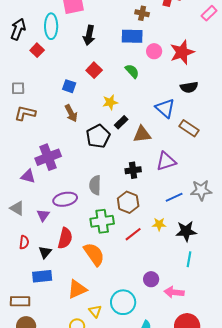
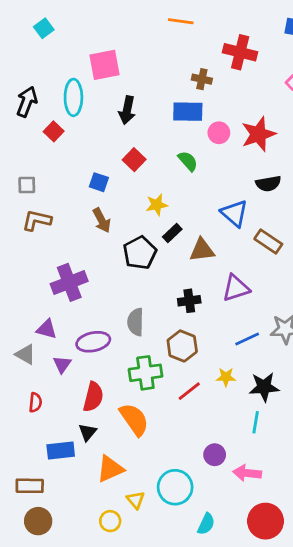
purple triangle: (28, 176) -> (47, 329), moved
black triangle: (45, 252) -> (88, 432), moved
cyan line: (189, 259) -> (256, 422), moved

